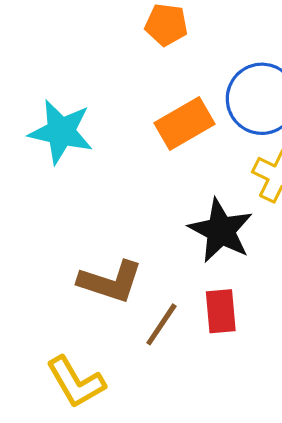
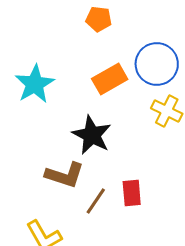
cyan star: (61, 132) -> (35, 84), turned 30
black star: (221, 231) -> (92, 135), moved

